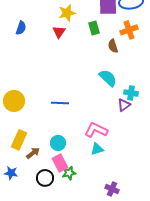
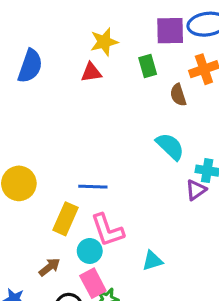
blue semicircle: (21, 28) -> (30, 66), size x1.5
red triangle: (59, 32) -> (91, 72), turned 48
pink L-shape: (96, 130) -> (107, 230), moved, turned -135
yellow rectangle: (19, 140) -> (66, 219), moved

